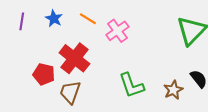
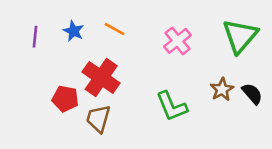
pink cross: (117, 31) -> (177, 41), moved
brown star: (173, 90) -> (222, 89), moved

